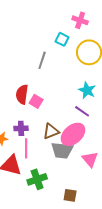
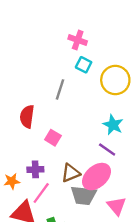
pink cross: (80, 20) -> (78, 40), moved
red semicircle: (22, 94) -> (27, 117), moved
pink line: (26, 148) -> (41, 193), turned 36

